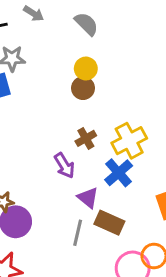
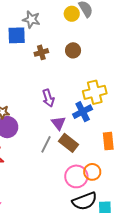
yellow circle: (86, 69) -> (72, 14), moved
brown cross: (86, 138) -> (41, 52), moved

